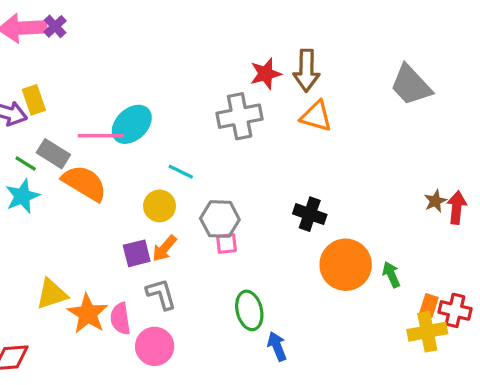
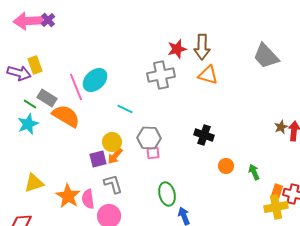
pink line: (101, 136) -> (76, 87), turned 68
yellow circle: (160, 206) -> (112, 142), moved
orange circle: (346, 265) -> (226, 166), size x0.5
yellow triangle: (52, 294) -> (34, 183), moved

